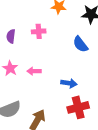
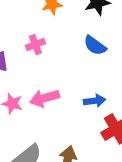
pink arrow: (34, 71) -> (44, 98), size x1.5

